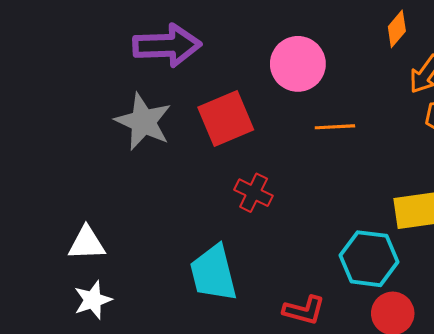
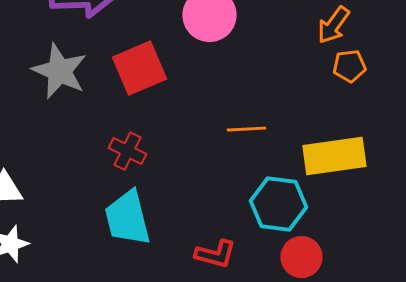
orange line: (335, 127) -> (246, 129), moved
red cross: (254, 193) -> (127, 151), moved

